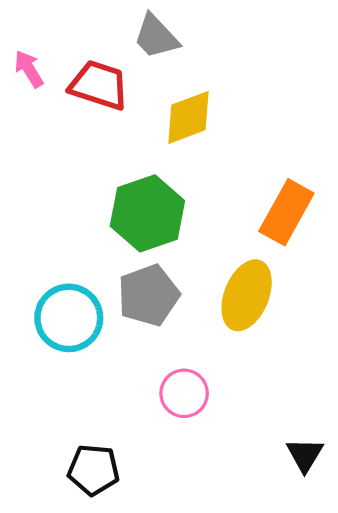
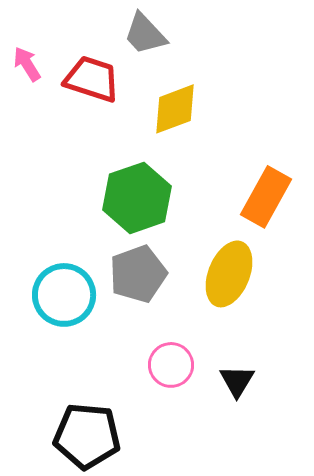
black triangle: (305, 455) -> (237, 381), moved
black pentagon: (94, 470) -> (87, 436), size x1.4

